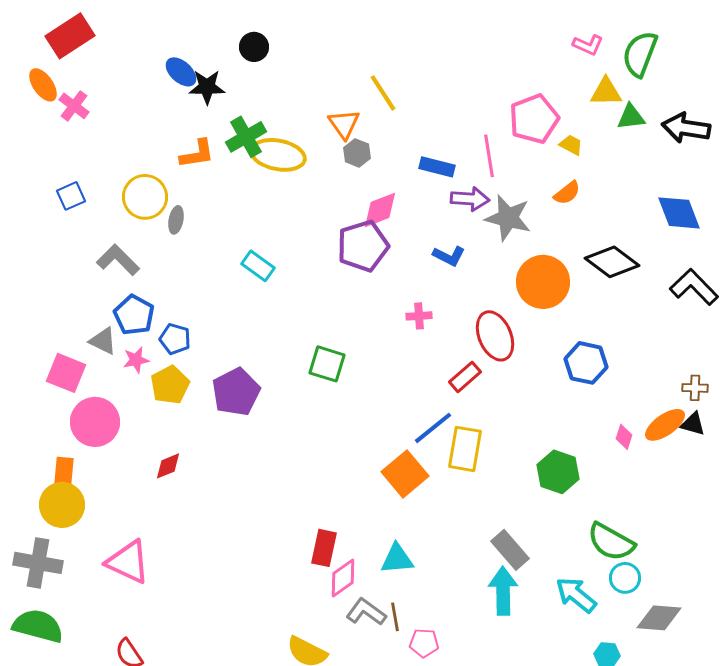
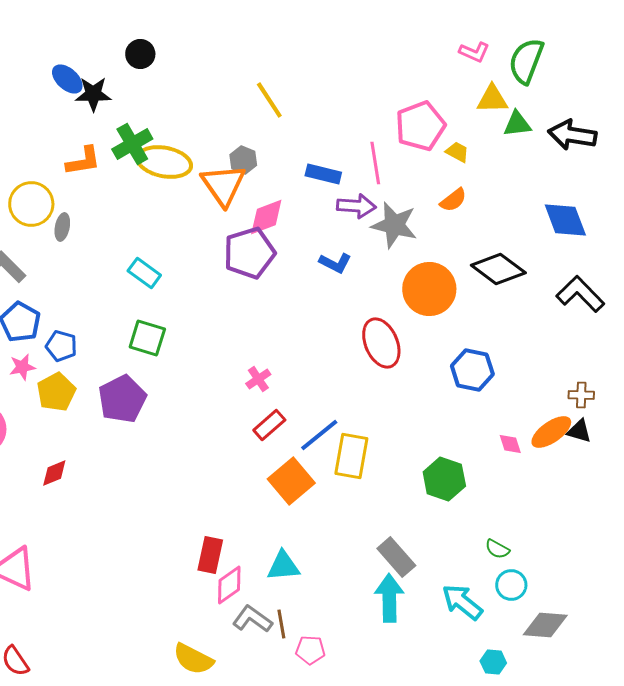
orange triangle: (344, 124) -> (223, 185), moved, size x1.4
pink cross: (419, 316) -> (258, 379), moved, turned -30
green square: (327, 364) -> (147, 338), moved
red rectangle: (465, 377) -> (269, 425), moved
pink diamond: (624, 437) -> (510, 444), turned -35
green semicircle: (611, 542) -> (497, 549), size x0.5

